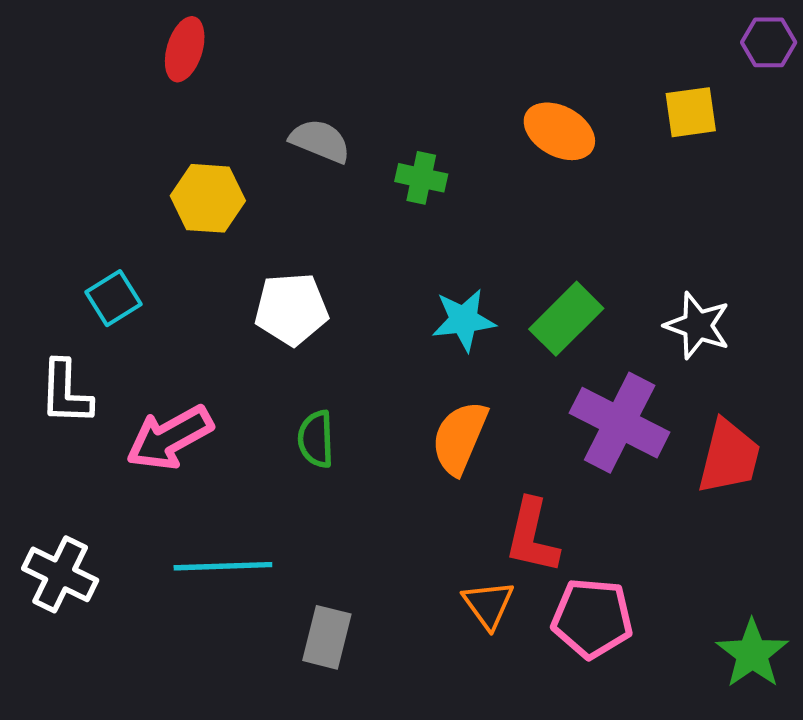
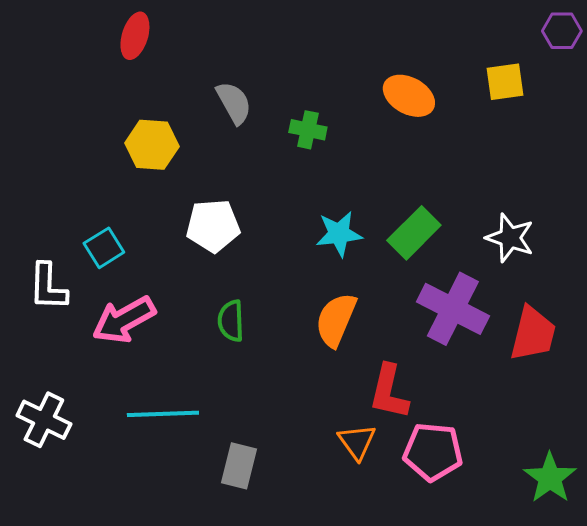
gray semicircle: (320, 141) -> (234, 103), turned 39
cyan square: (114, 298) -> (104, 248), moved

